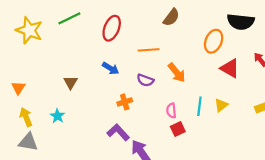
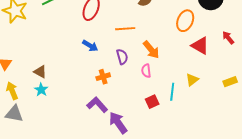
purple semicircle: (145, 80) -> (122, 57), turned -126
brown triangle: (70, 82) -> (40, 72), moved, turned -32
cyan line: (199, 106) -> (172, 92), moved
pink semicircle: (171, 111) -> (146, 71), moved

